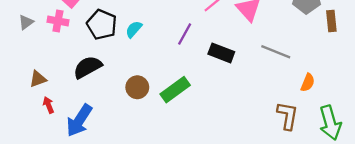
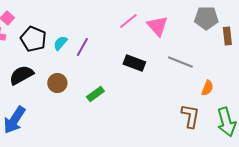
purple line: (185, 34) -> (82, 47), moved
brown circle: (137, 87) -> (57, 83), moved
green rectangle: (175, 90) -> (95, 94), size x0.7

